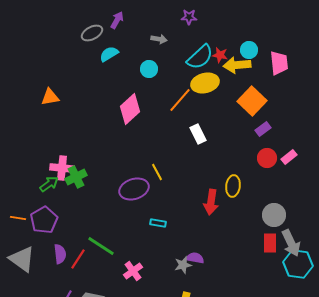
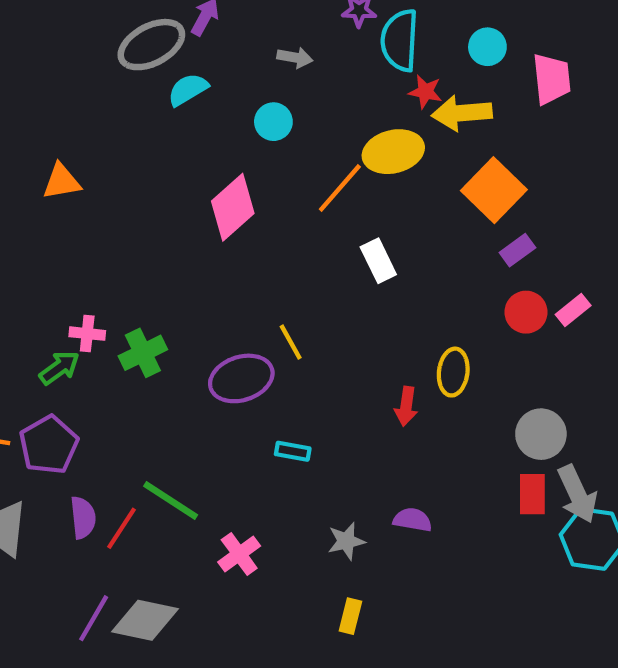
gray ellipse: (92, 33) -> (151, 45), size x1.4
cyan circle: (249, 50) -> (487, 47), moved
cyan semicircle: (200, 57) -> (400, 40), moved, turned 136
pink trapezoid: (279, 63) -> (552, 79), moved
pink cross: (62, 168) -> (87, 334), size x0.7
green cross: (76, 177) -> (143, 353), moved
red arrow: (211, 202) -> (406, 406), size x0.7
purple semicircle: (195, 258) -> (413, 520), moved

